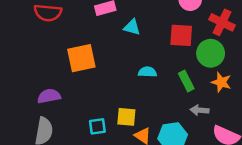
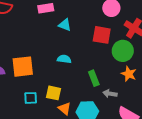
orange square: (81, 58) -> (23, 67), moved
cyan semicircle: (147, 72) -> (64, 59), moved
green rectangle: (186, 81) -> (94, 78), moved

